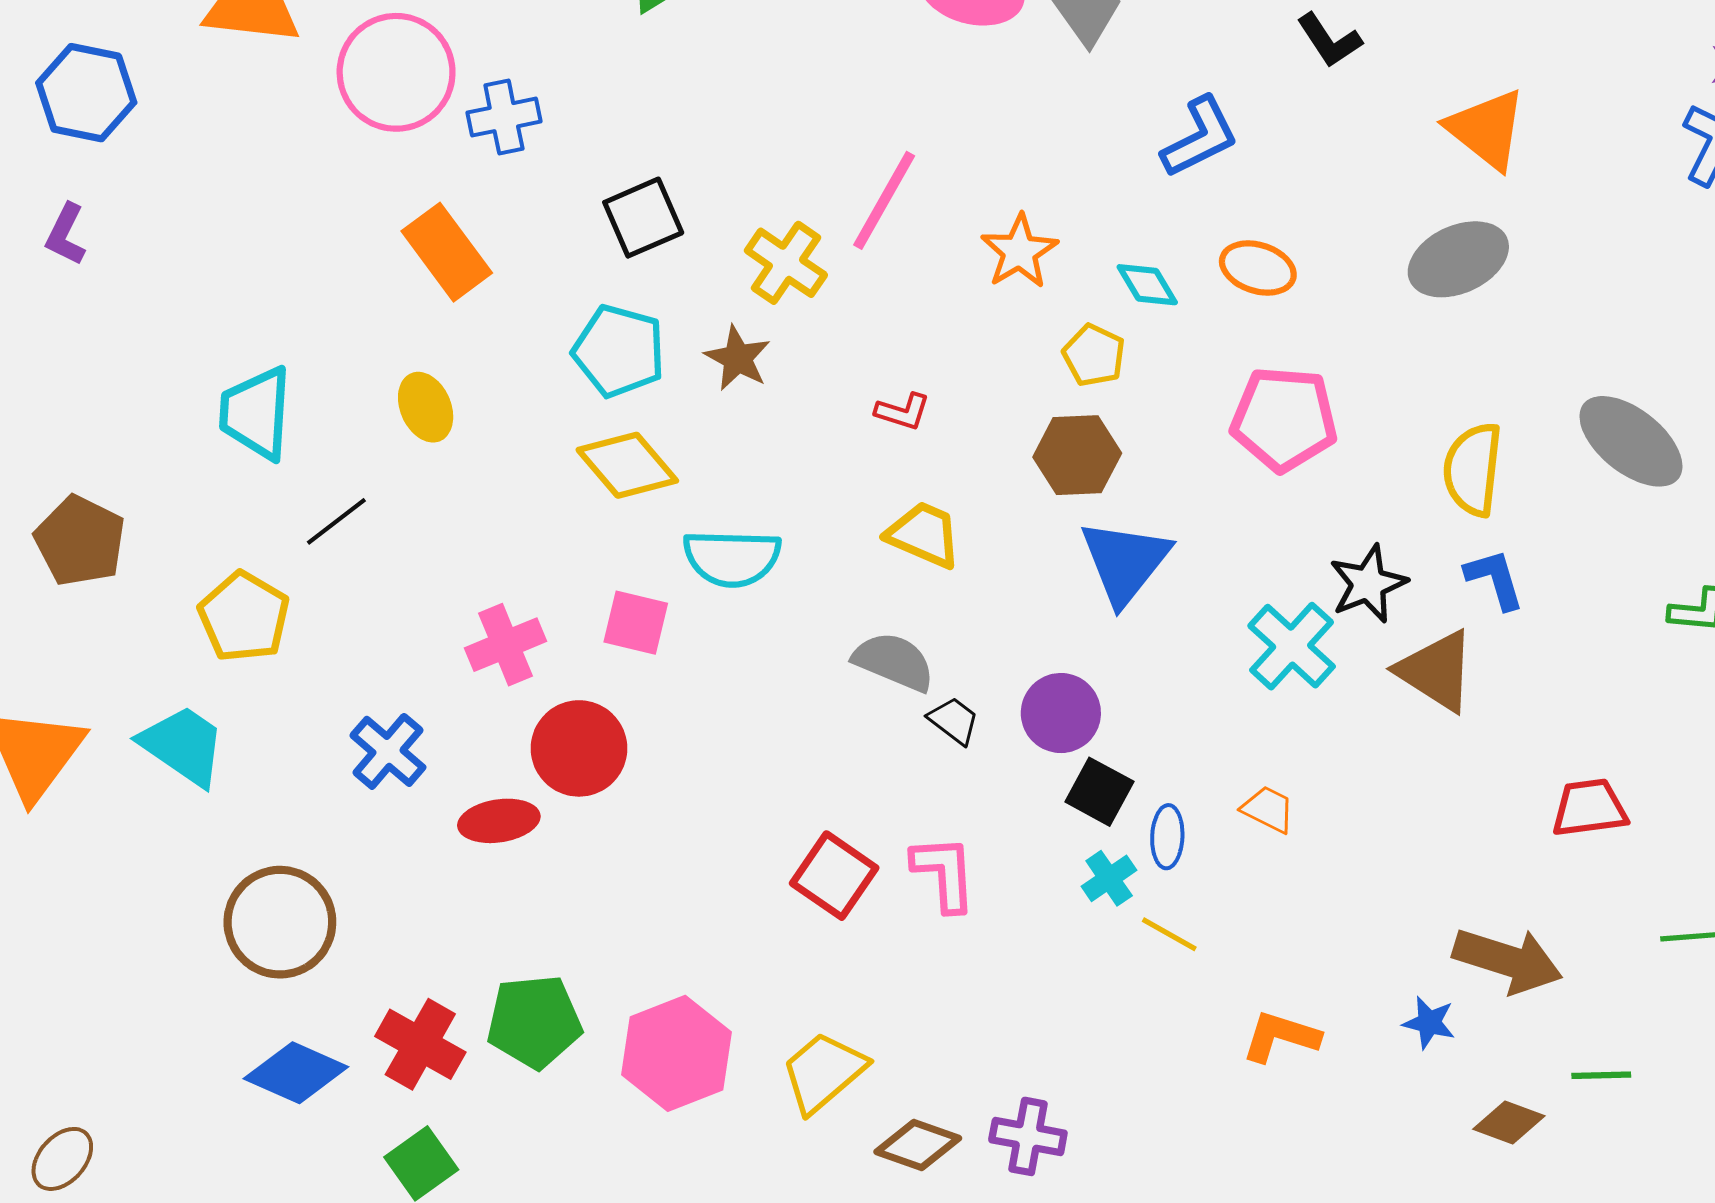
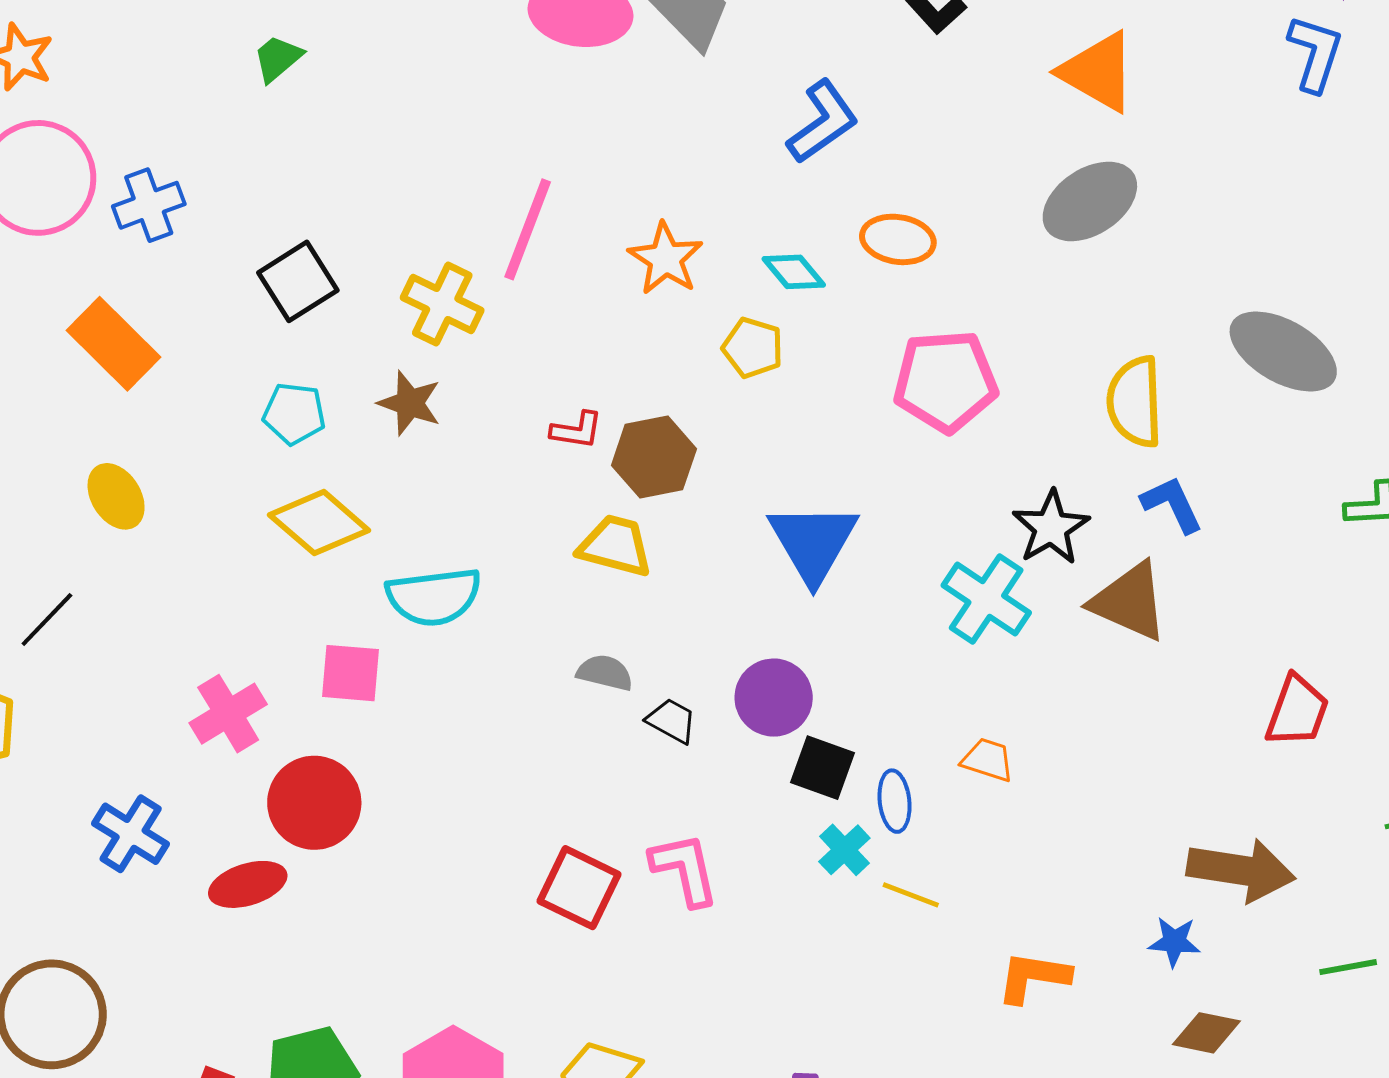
cyan pentagon: (619, 351) -> (294, 414), size x0.7
brown hexagon: (1077, 455) -> (654, 457), moved
gray semicircle: (894, 662) -> (605, 673), size x0.7
red trapezoid: (1589, 808) -> (1297, 711), turned 126
brown diamond: (1509, 1123) -> (1206, 1033), moved

